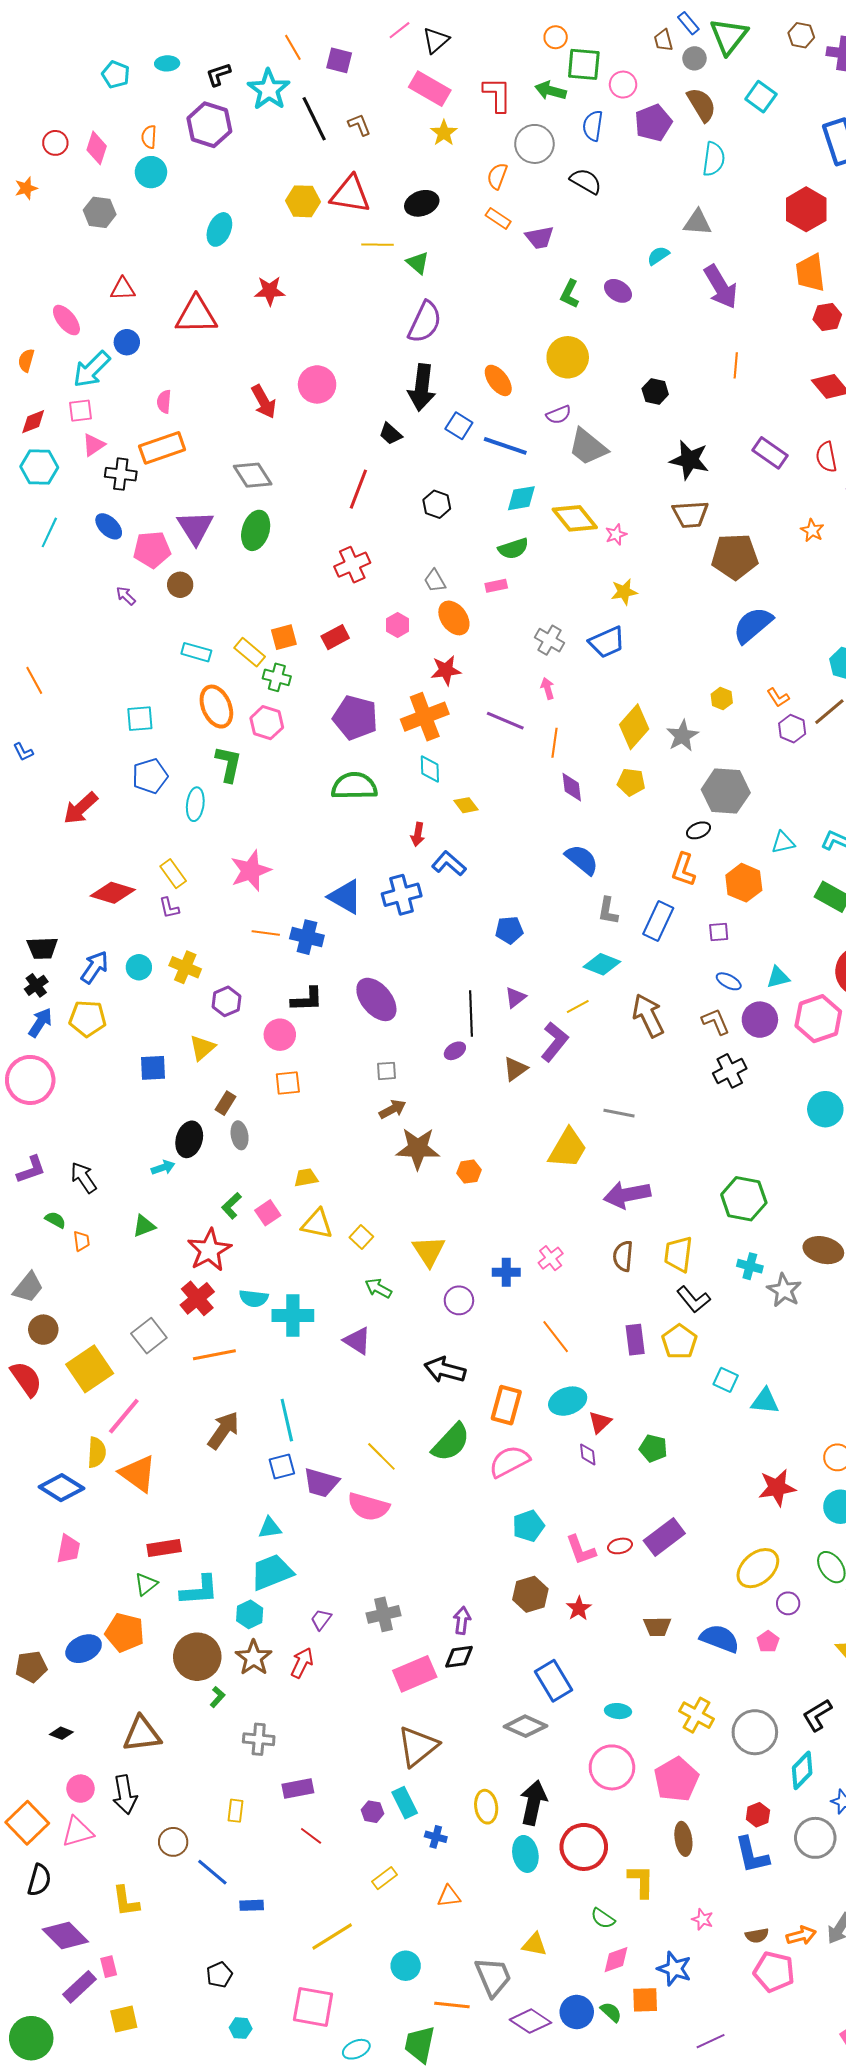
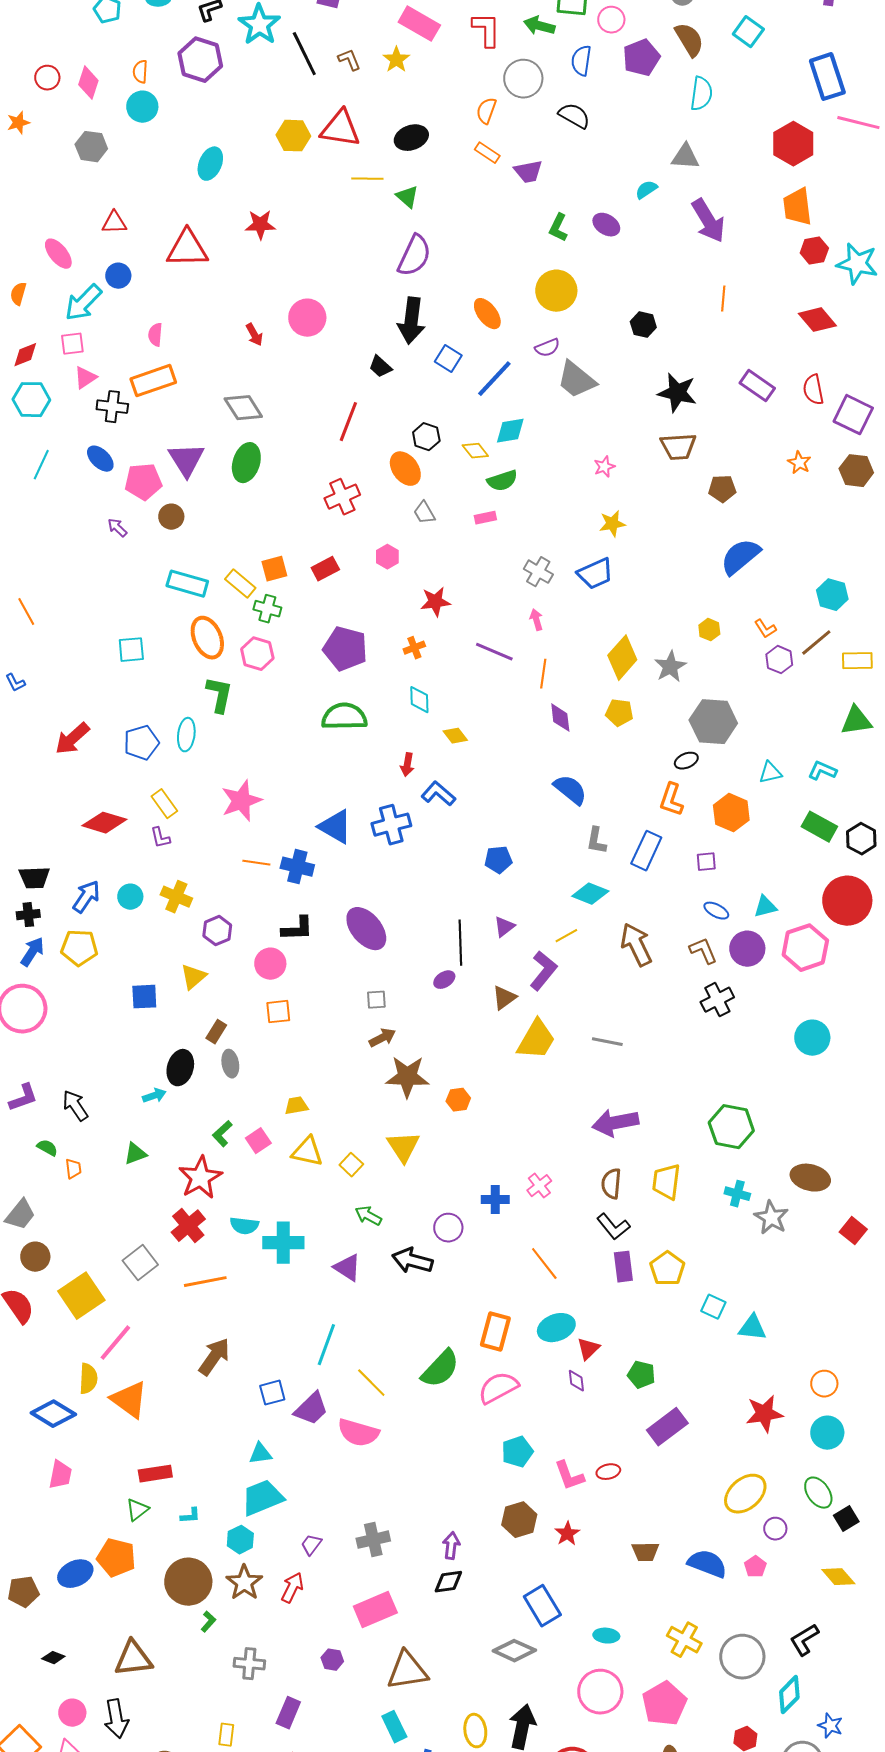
yellow star: (444, 133) -> (396, 60), moved
red arrow: (264, 402) -> (254, 335), size x0.7
blue line: (505, 446) -> (494, 379), turned -66
yellow diamond: (575, 518) -> (475, 451), moved, size x0.6
brown pentagon: (735, 557) -> (722, 489), size x0.6
orange ellipse: (454, 618) -> (405, 469), moved
cyan rectangle: (196, 652) -> (187, 584), size x1.4
orange cross: (425, 717) -> (414, 648), size x0.5
blue pentagon: (150, 776) -> (141, 743), moved
black cross: (36, 985) -> (28, 915), turned 30
yellow trapezoid: (568, 1148) -> (536, 1040), moved
yellow triangle: (429, 1251) -> (403, 1147), moved
black L-shape: (693, 1299) -> (613, 1227), moved
black arrow: (445, 1370) -> (412, 1261), moved
cyan line: (287, 1420) -> (326, 1345), moved, turned 33
purple trapezoid: (321, 1483) -> (311, 1409), turned -60
purple rectangle: (664, 1537) -> (667, 1427), moved
cyan L-shape: (199, 1590) -> (190, 1516), size x0.5
pink rectangle: (415, 1674) -> (375, 1610), moved
brown triangle: (418, 1746) -> (407, 1671), turned 30
purple rectangle: (298, 1789) -> (288, 1713), turned -56
purple hexagon: (372, 1812) -> (332, 1660), moved

